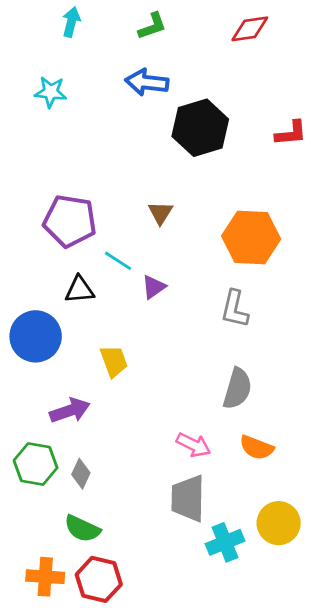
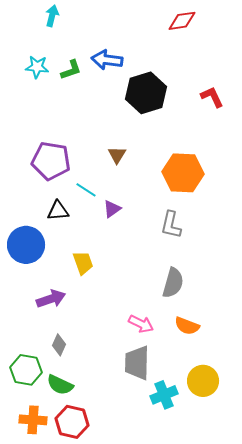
green L-shape: (152, 26) -> (71, 70), moved
red L-shape: (291, 133) -> (212, 97), turned -110
green hexagon: (36, 464) -> (26, 370), moved

